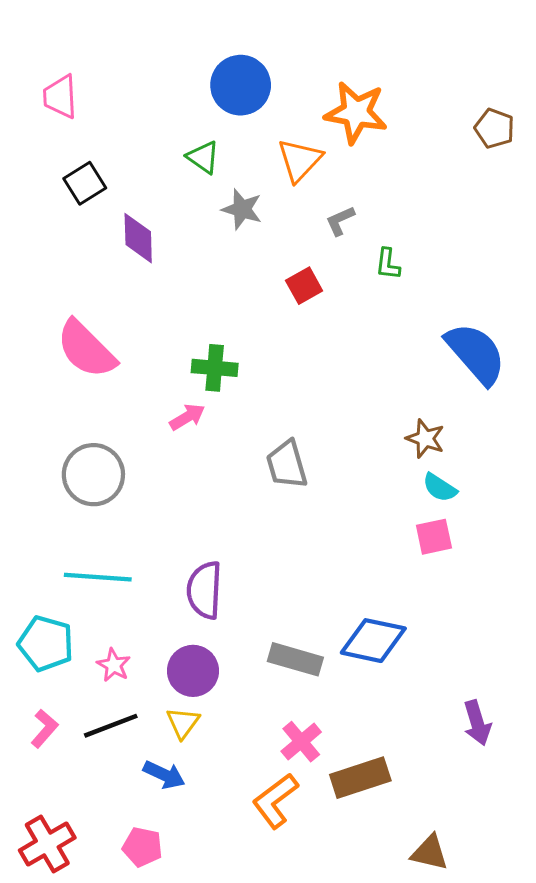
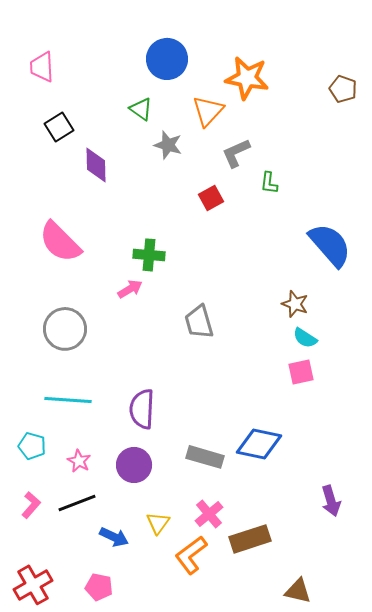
gray L-shape: (340, 221) -> (236, 153), size x1.4
cyan pentagon: (46, 643) -> (32, 446), size x0.7
yellow triangle: (183, 723) -> (158, 523), moved

